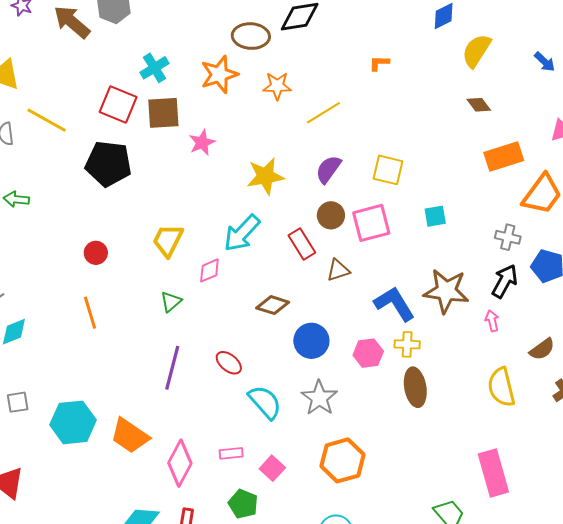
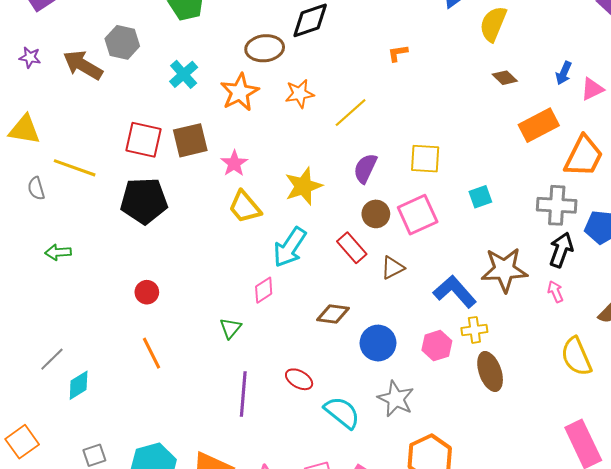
blue arrow: (545, 62) -> (564, 73), moved, turned 80
cyan cross: (154, 68) -> (184, 74), moved
gray cross: (508, 237) -> (557, 205), size x1.5
yellow trapezoid: (168, 240) -> (245, 207), moved, turned -57

